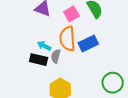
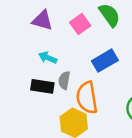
orange semicircle: (67, 39) -> (87, 98), moved
cyan arrow: (44, 46) -> (48, 58), moved

